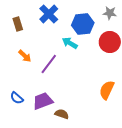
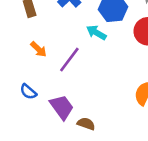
blue semicircle: (17, 98) -> (28, 92), moved
purple trapezoid: (43, 101) -> (62, 107), turned 75

